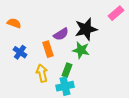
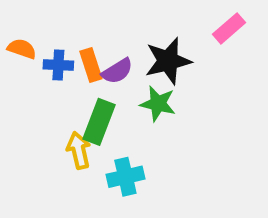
orange rectangle: (48, 49) -> (91, 65), moved
blue cross: (20, 52) -> (58, 65), moved, turned -32
green rectangle: (67, 70) -> (99, 122), moved, size x1.5

